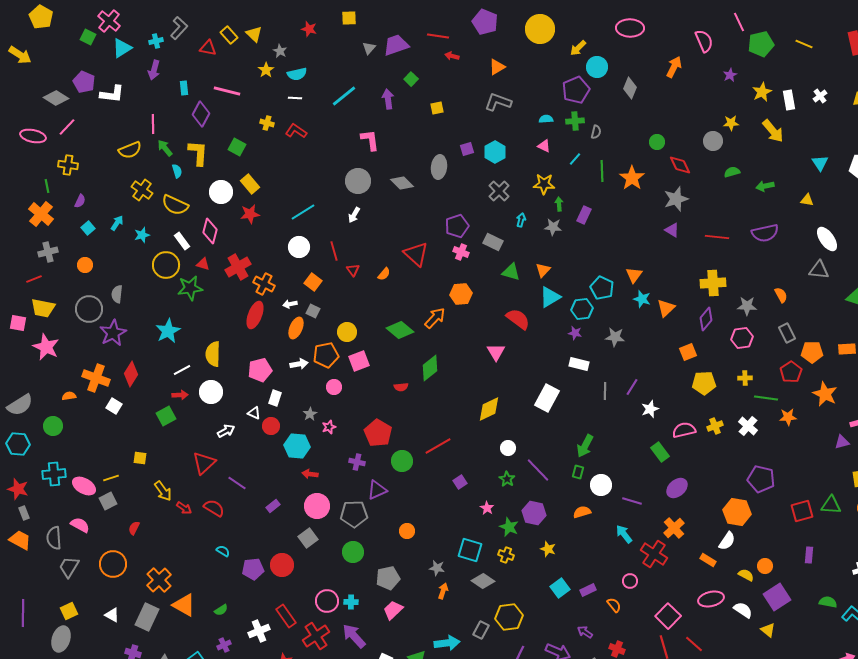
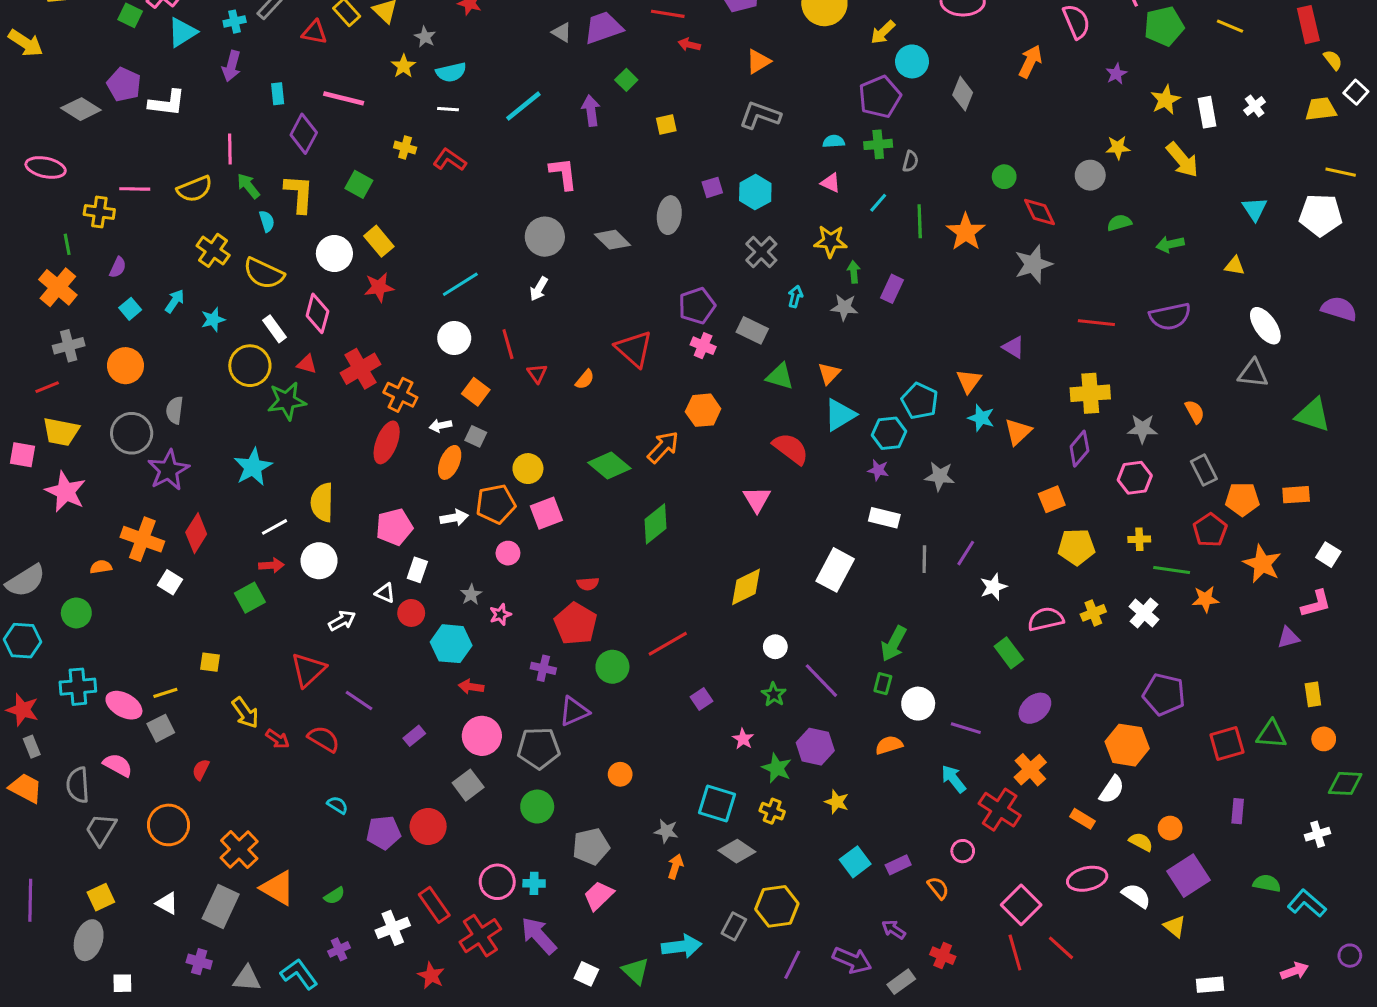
gray triangle: (369, 48) -> (562, 32), turned -40
pink line: (67, 127) -> (135, 189), moved, turned 48
purple triangle: (672, 230) -> (1013, 347), moved
orange circle: (85, 265) -> (125, 366), size x1.5
red semicircle: (401, 387) -> (588, 584), moved

